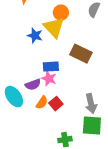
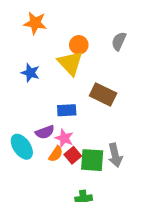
blue star: (35, 36) -> (30, 73), moved
pink star: (49, 79) -> (64, 138), moved
green square: (92, 126) -> (92, 160), moved

